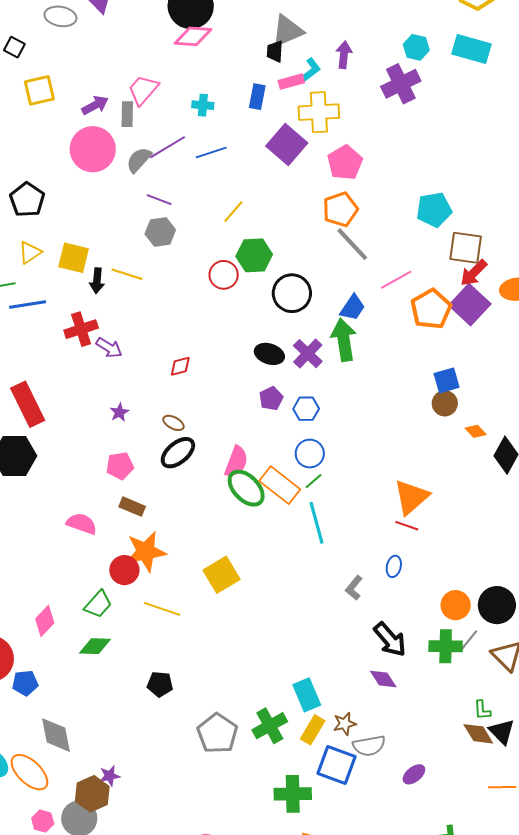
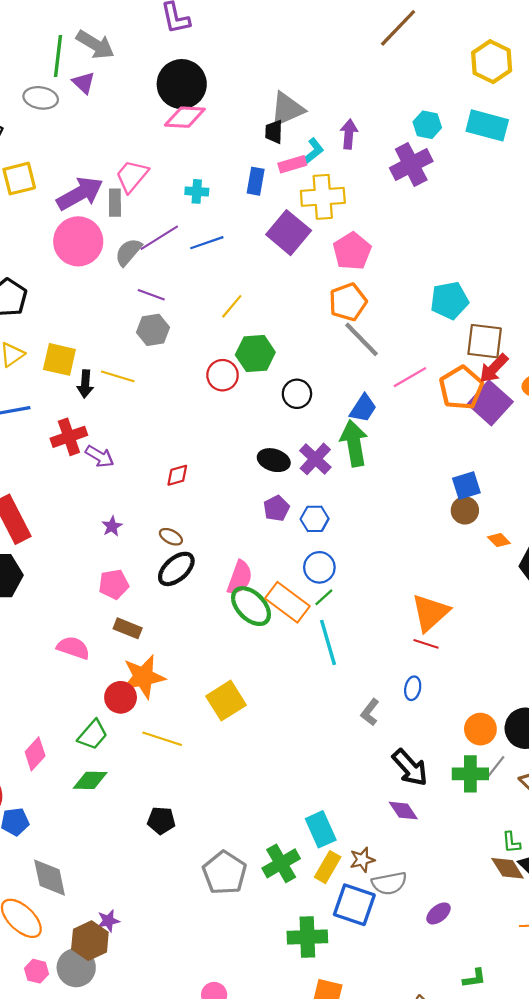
purple arrow: (95, 105) -> (80, 194), size x1.6
black circle: (292, 293) -> (297, 394), size x0.7
orange pentagon: (431, 309) -> (461, 388), moved

